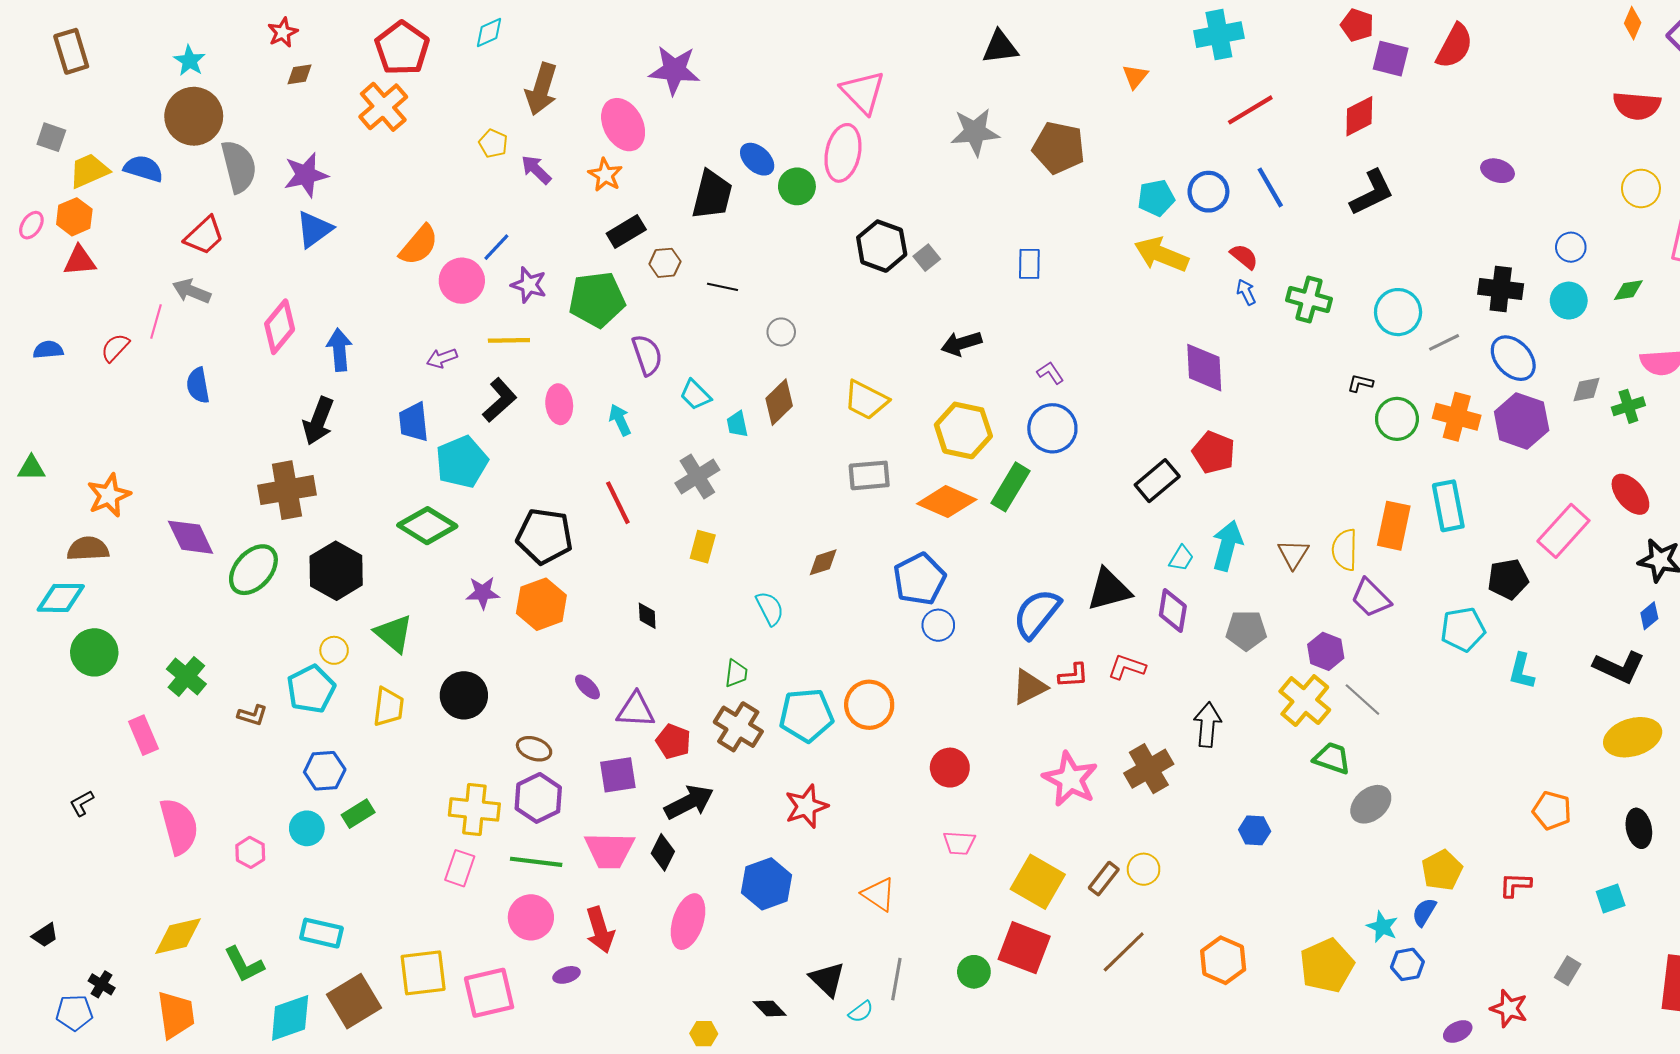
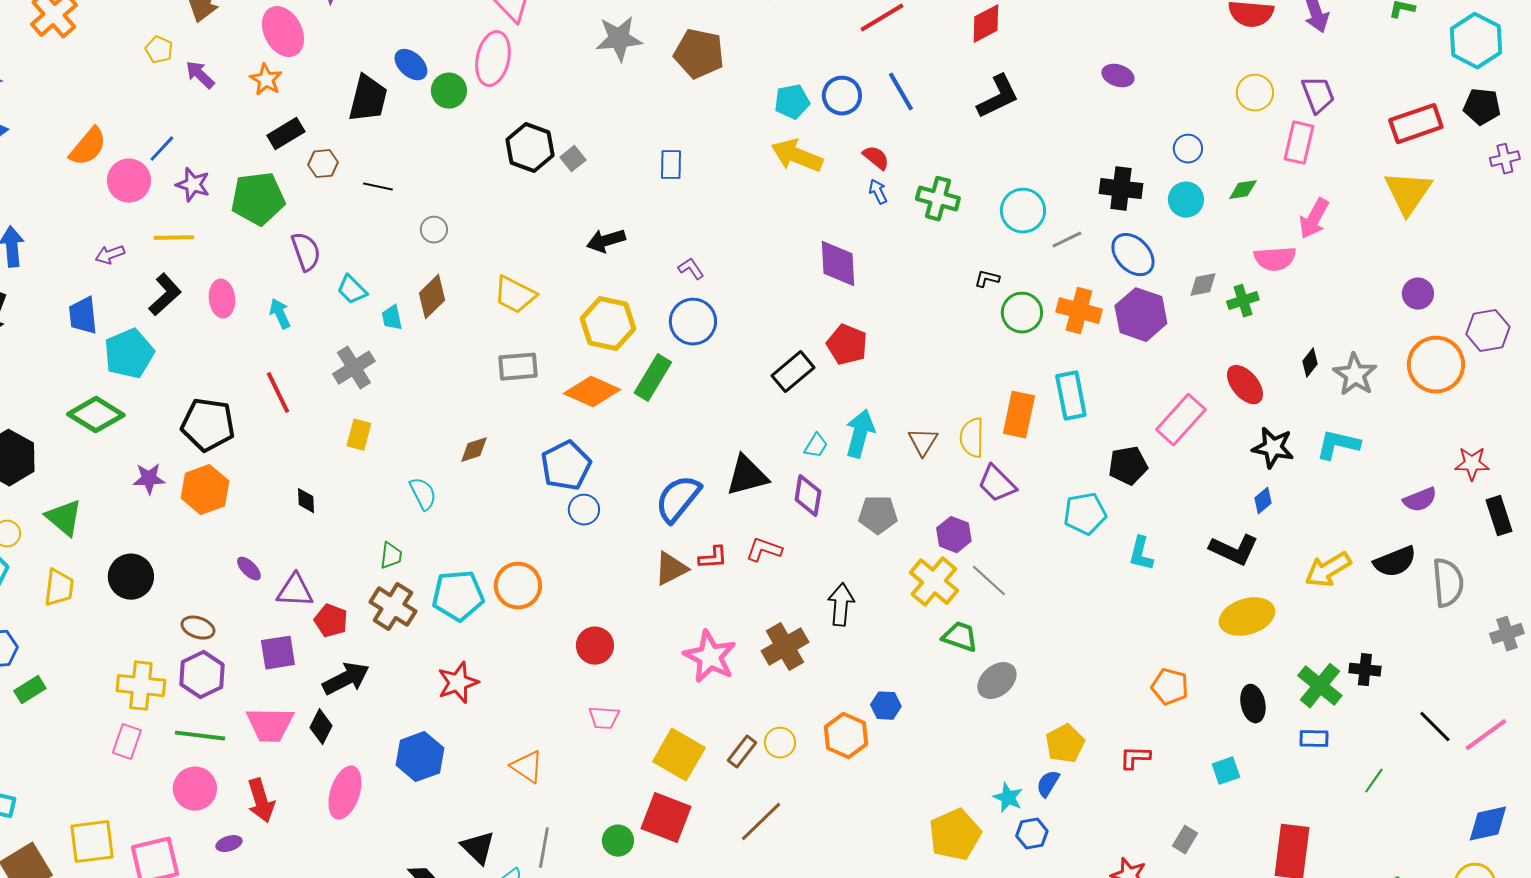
orange hexagon: (1223, 960) -> (846, 736), moved

